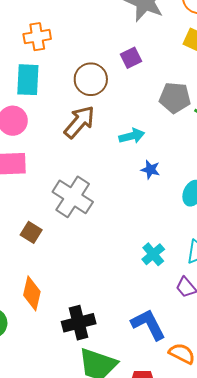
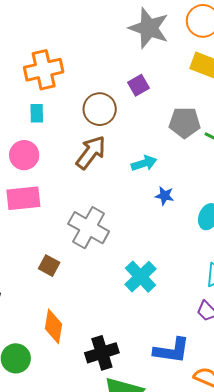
orange cross: (37, 37) -> (44, 70), size x1.4
cyan rectangle: (28, 80) -> (37, 113), size x0.6
cyan cross: (153, 254) -> (140, 277), moved, size x1.4
blue L-shape: (148, 324) -> (172, 350), turned 129

